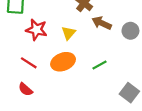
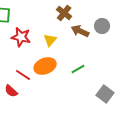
gray circle: (130, 31) -> (102, 26), moved
red line: (29, 63) -> (23, 75), moved

